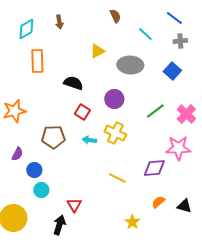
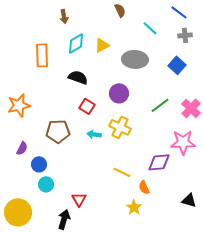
cyan diamond: (26, 29) -> (76, 43), moved
orange semicircle: (158, 202) -> (144, 187), moved, turned -72
yellow star: (132, 222) -> (134, 207), moved

